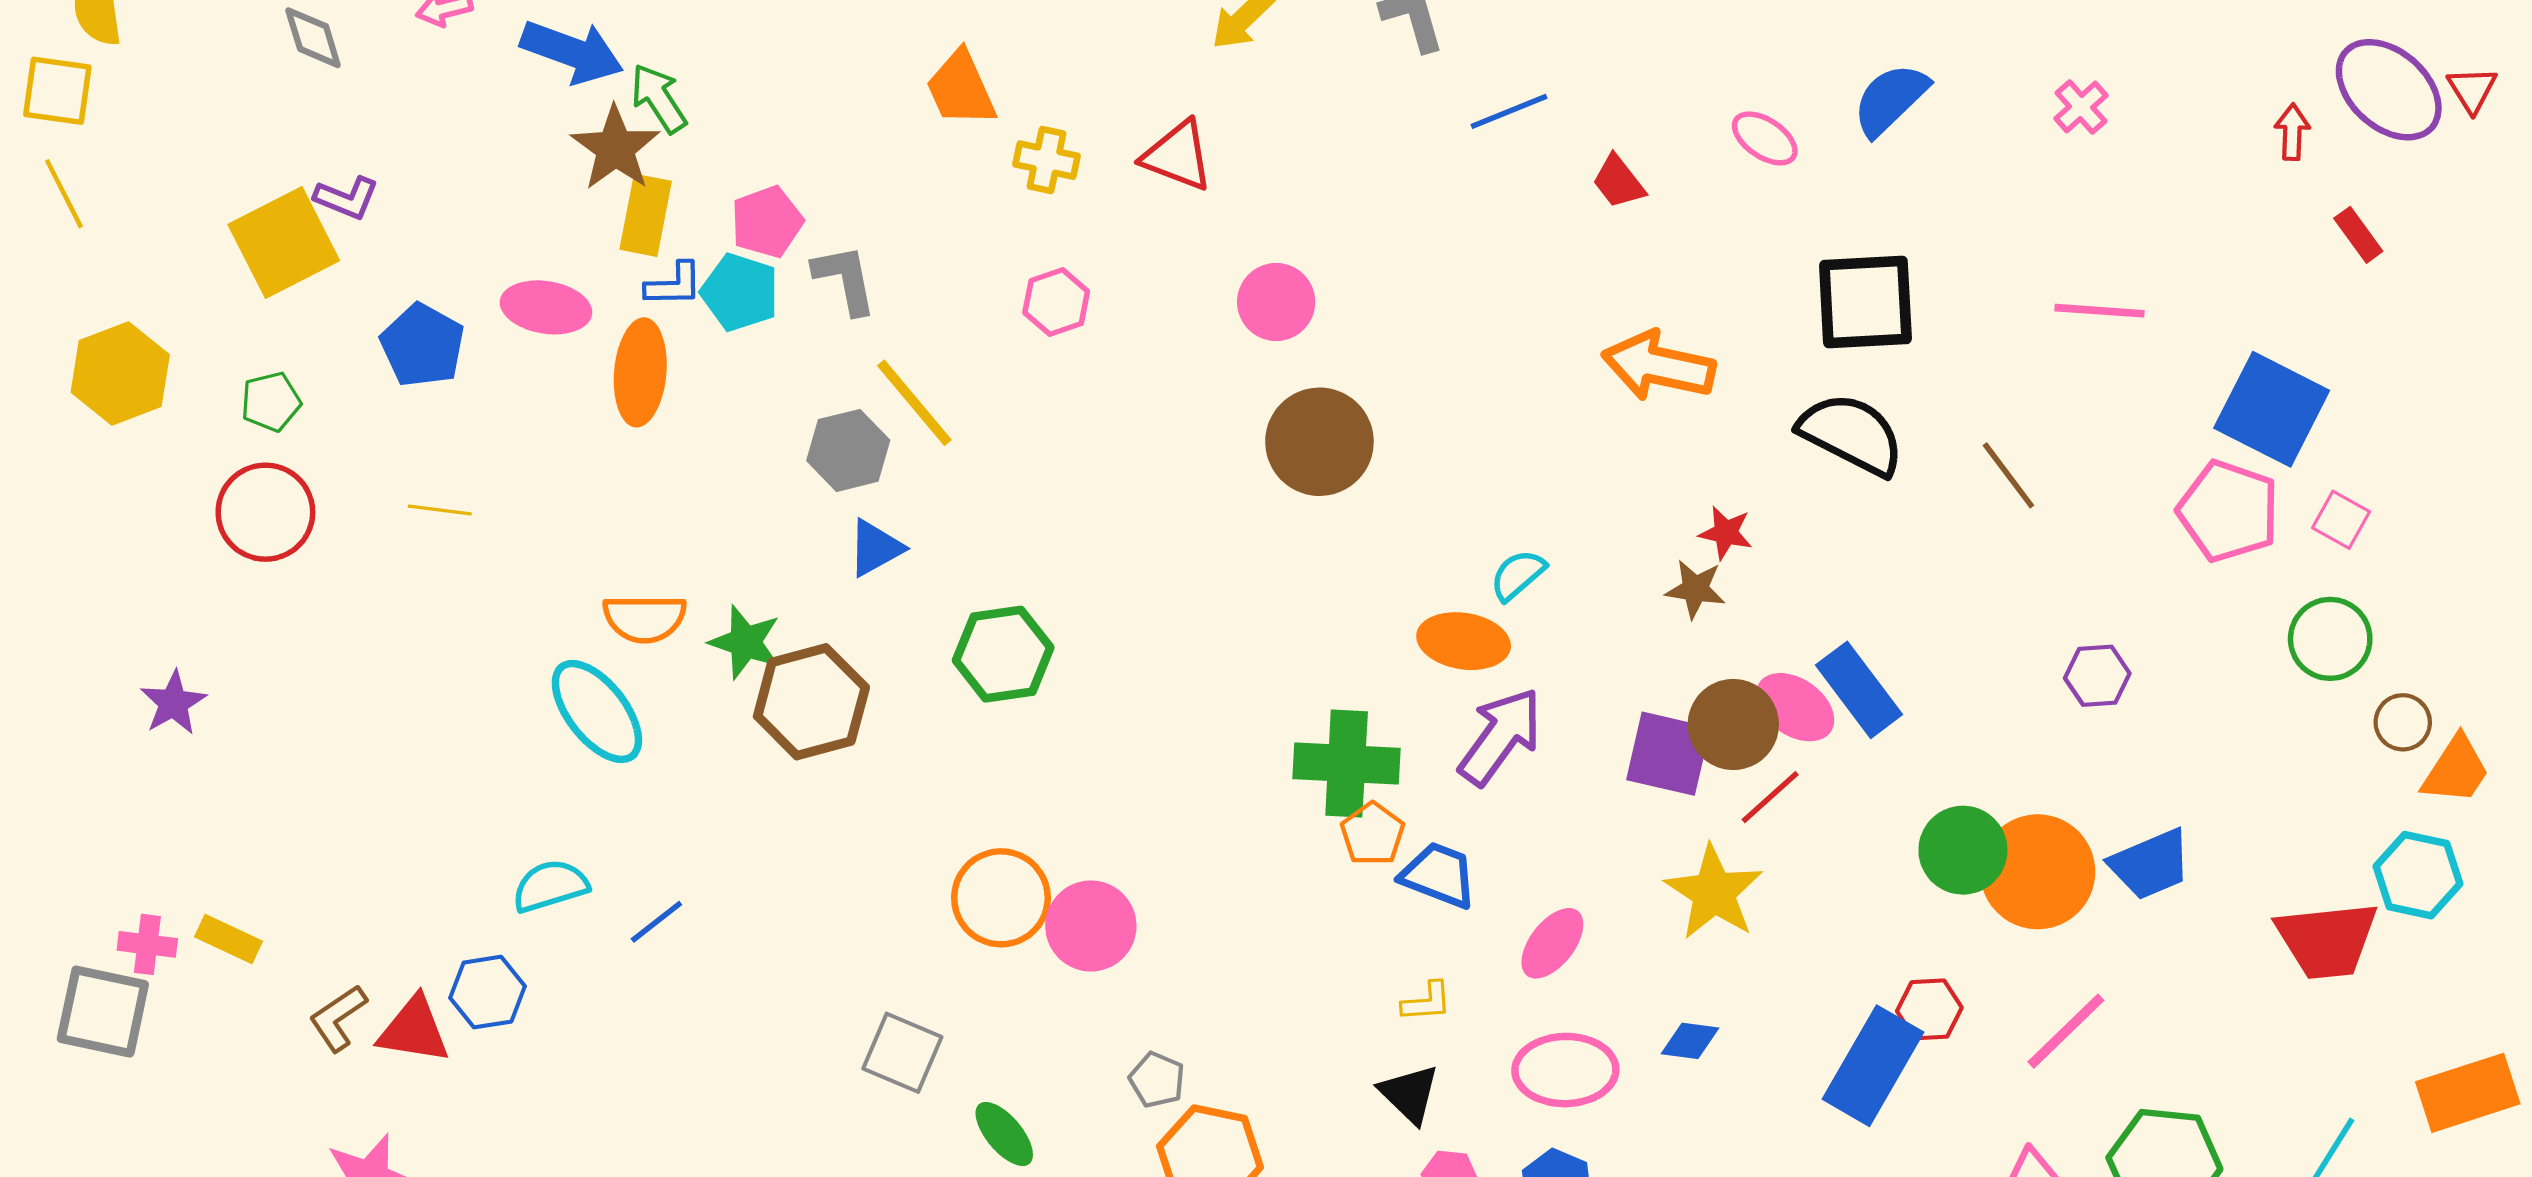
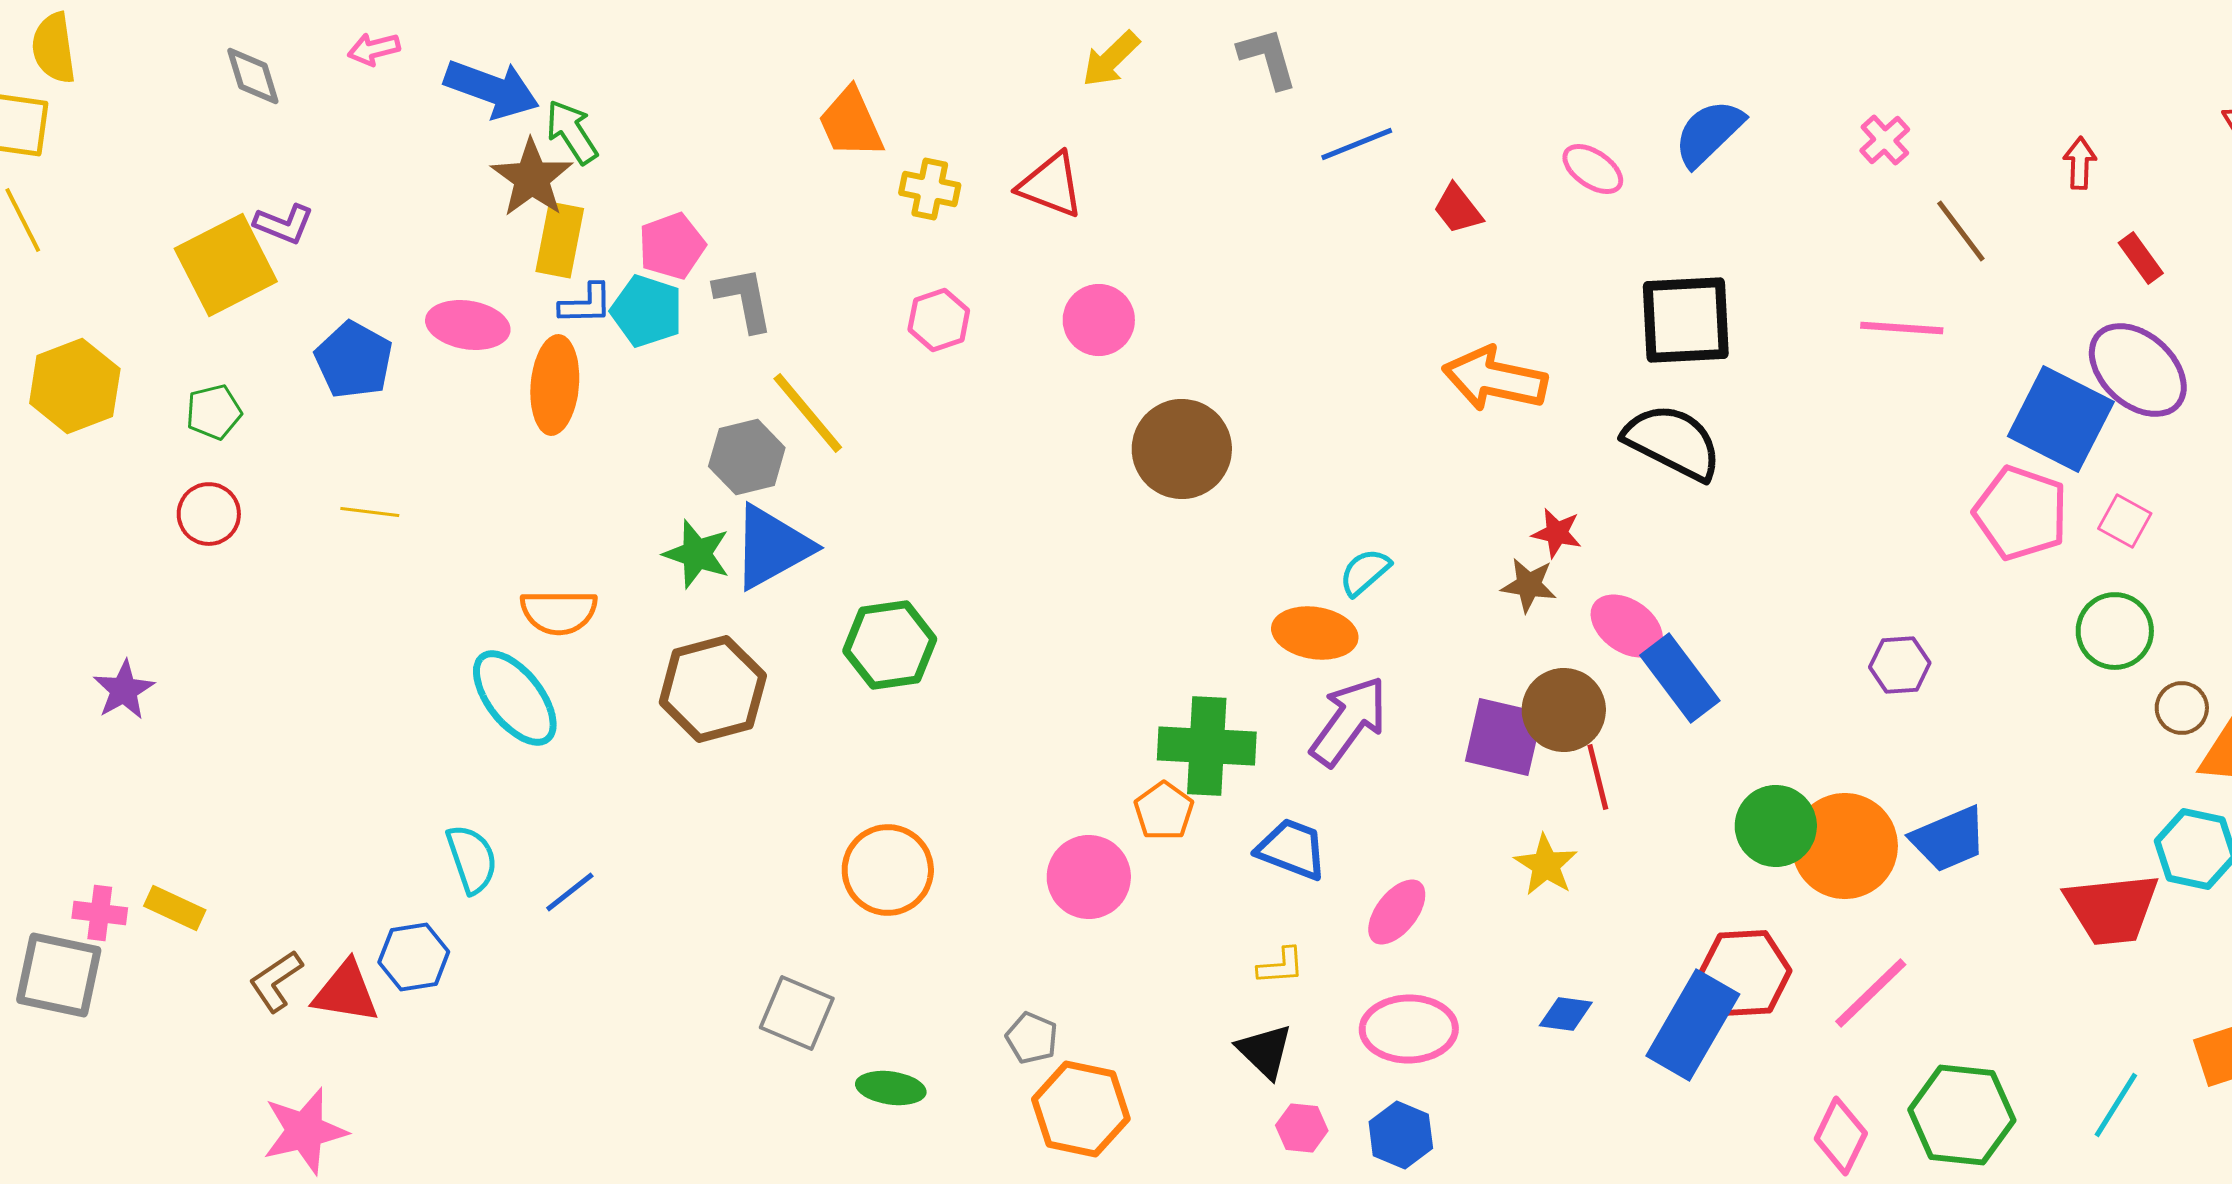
purple ellipse: (2389, 90) -> (2138, 370), moved
pink circle: (1276, 302) -> (1099, 320), moved
brown line: (2008, 475) -> (1961, 231), moved
red circle: (265, 512) -> (209, 514), size x0.7
blue triangle: (875, 548) -> (772, 547), size x1.6
green star: (745, 642) -> (697, 554), moved
pink ellipse: (1795, 707) -> (1627, 626), moved
red line: (1770, 797) -> (1598, 777), turned -62
orange pentagon: (1373, 834) -> (1164, 811), moved
cyan semicircle: (550, 886) -> (472, 859), turned 88
yellow star: (1714, 892) -> (1546, 865), size x0.7
pink circle: (1091, 926) -> (1089, 877), moved
red hexagon: (1929, 1009) -> (1745, 973), size x1.5
blue diamond: (1690, 1041) -> (1566, 1014), moved
green ellipse: (1004, 1134) -> (891, 1088), turned -42

